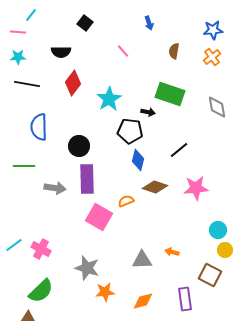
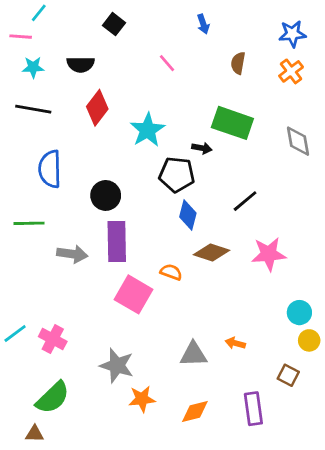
cyan star: (18, 57) -> (33, 67), moved
orange semicircle: (126, 201) -> (171, 272), turned 42
brown square: (210, 275) -> (288, 375), size x0.7

